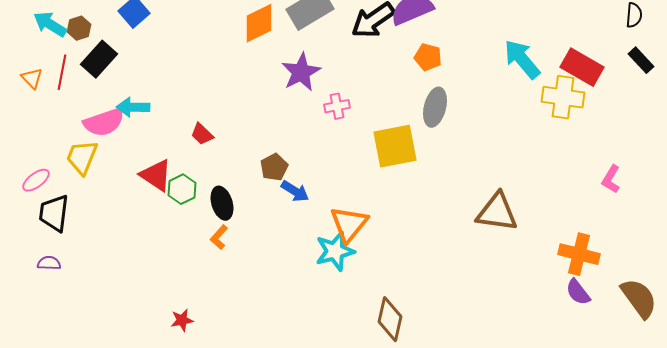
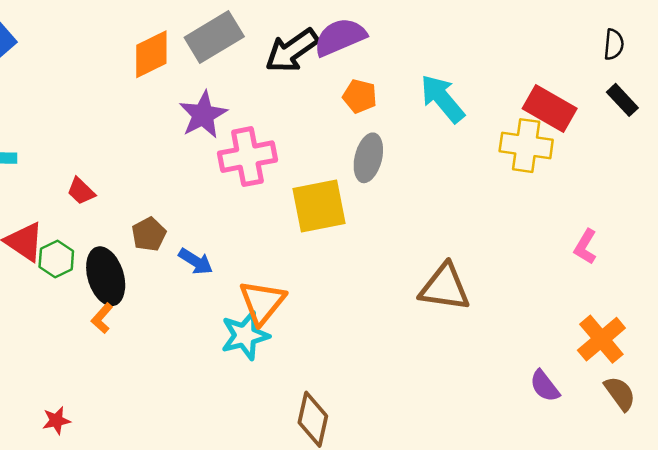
cyan arrow: (522, 59) -> (442, 99), moved
pink cross: (337, 106) -> (247, 157), size x1.8
brown pentagon: (274, 167) -> (149, 234), moved
black ellipse: (222, 203) -> (106, 276), size x1.4
orange cross: (579, 254) -> (601, 339), moved, turned 36
brown semicircle: (639, 298) -> (620, 393), size x0.7

